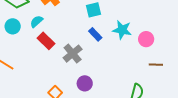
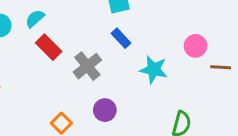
cyan star: (122, 30) -> (154, 70), moved
brown line: (156, 65) -> (221, 67), moved

